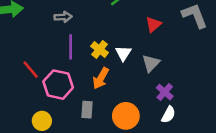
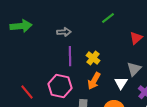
white triangle: (123, 53) -> (121, 83), moved
red line: (31, 70) -> (27, 92), moved

